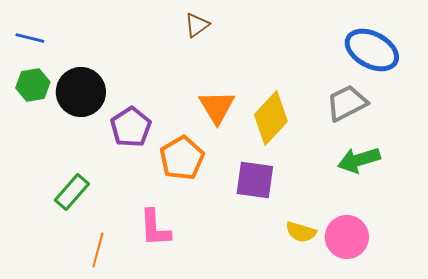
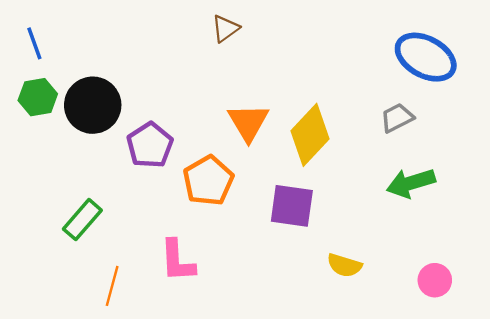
blue line: (30, 38) -> (34, 43), turned 56
gray trapezoid: (347, 103) -> (397, 118), size x0.7
pink circle: (347, 237) -> (435, 280), moved, size x0.7

